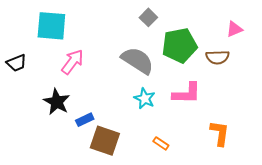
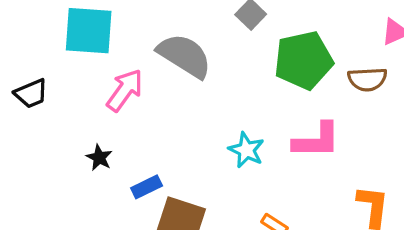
gray semicircle: (138, 61) -> (184, 56), moved
black star: (57, 102) -> (99, 158), size x0.6

